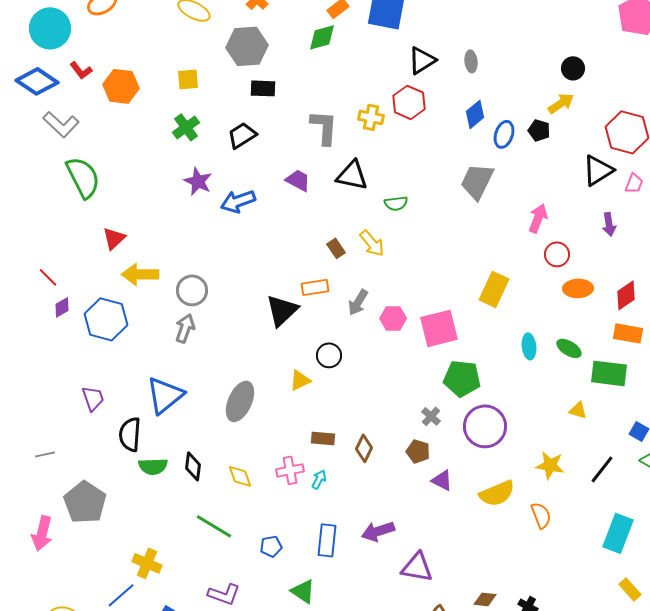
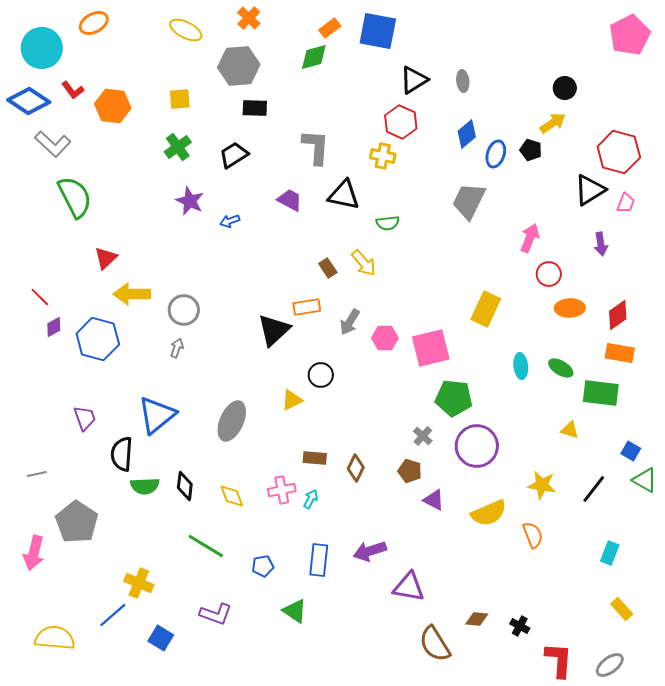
yellow cross: (371, 117) -> (383, 156), moved
blue arrow: (238, 201) -> (230, 221), size x0.6
gray arrow: (185, 328) -> (177, 348), size x0.7
cyan rectangle: (618, 533) -> (610, 553), size x0.6

